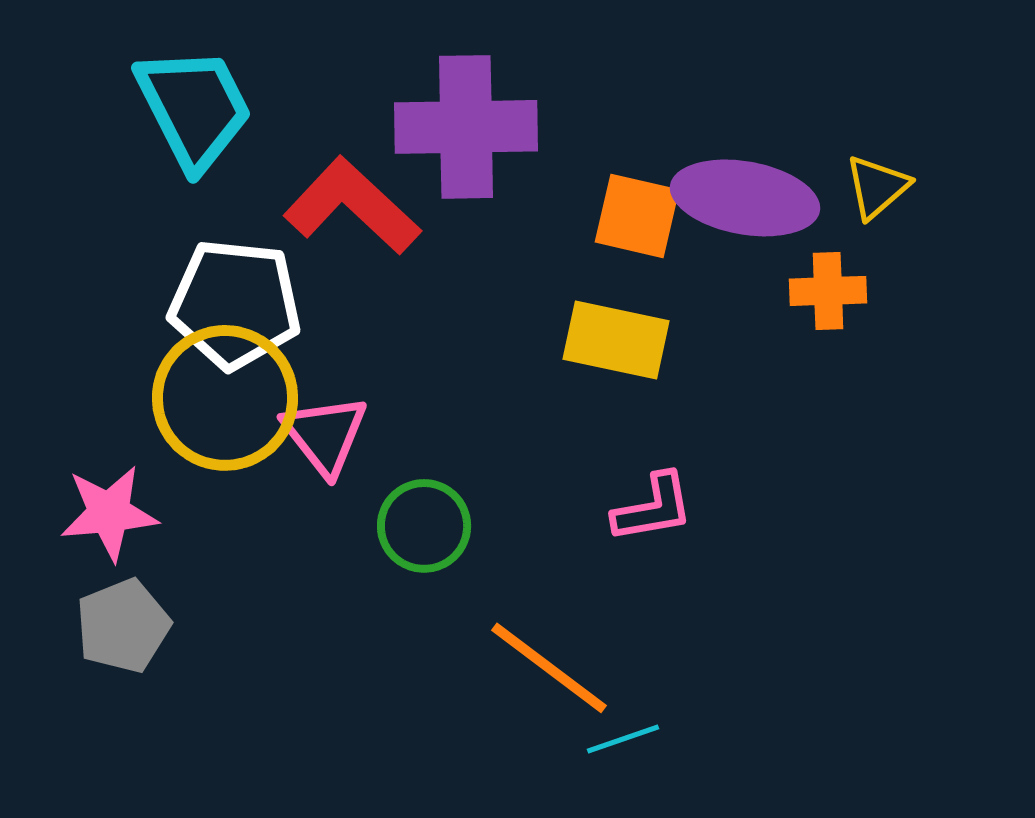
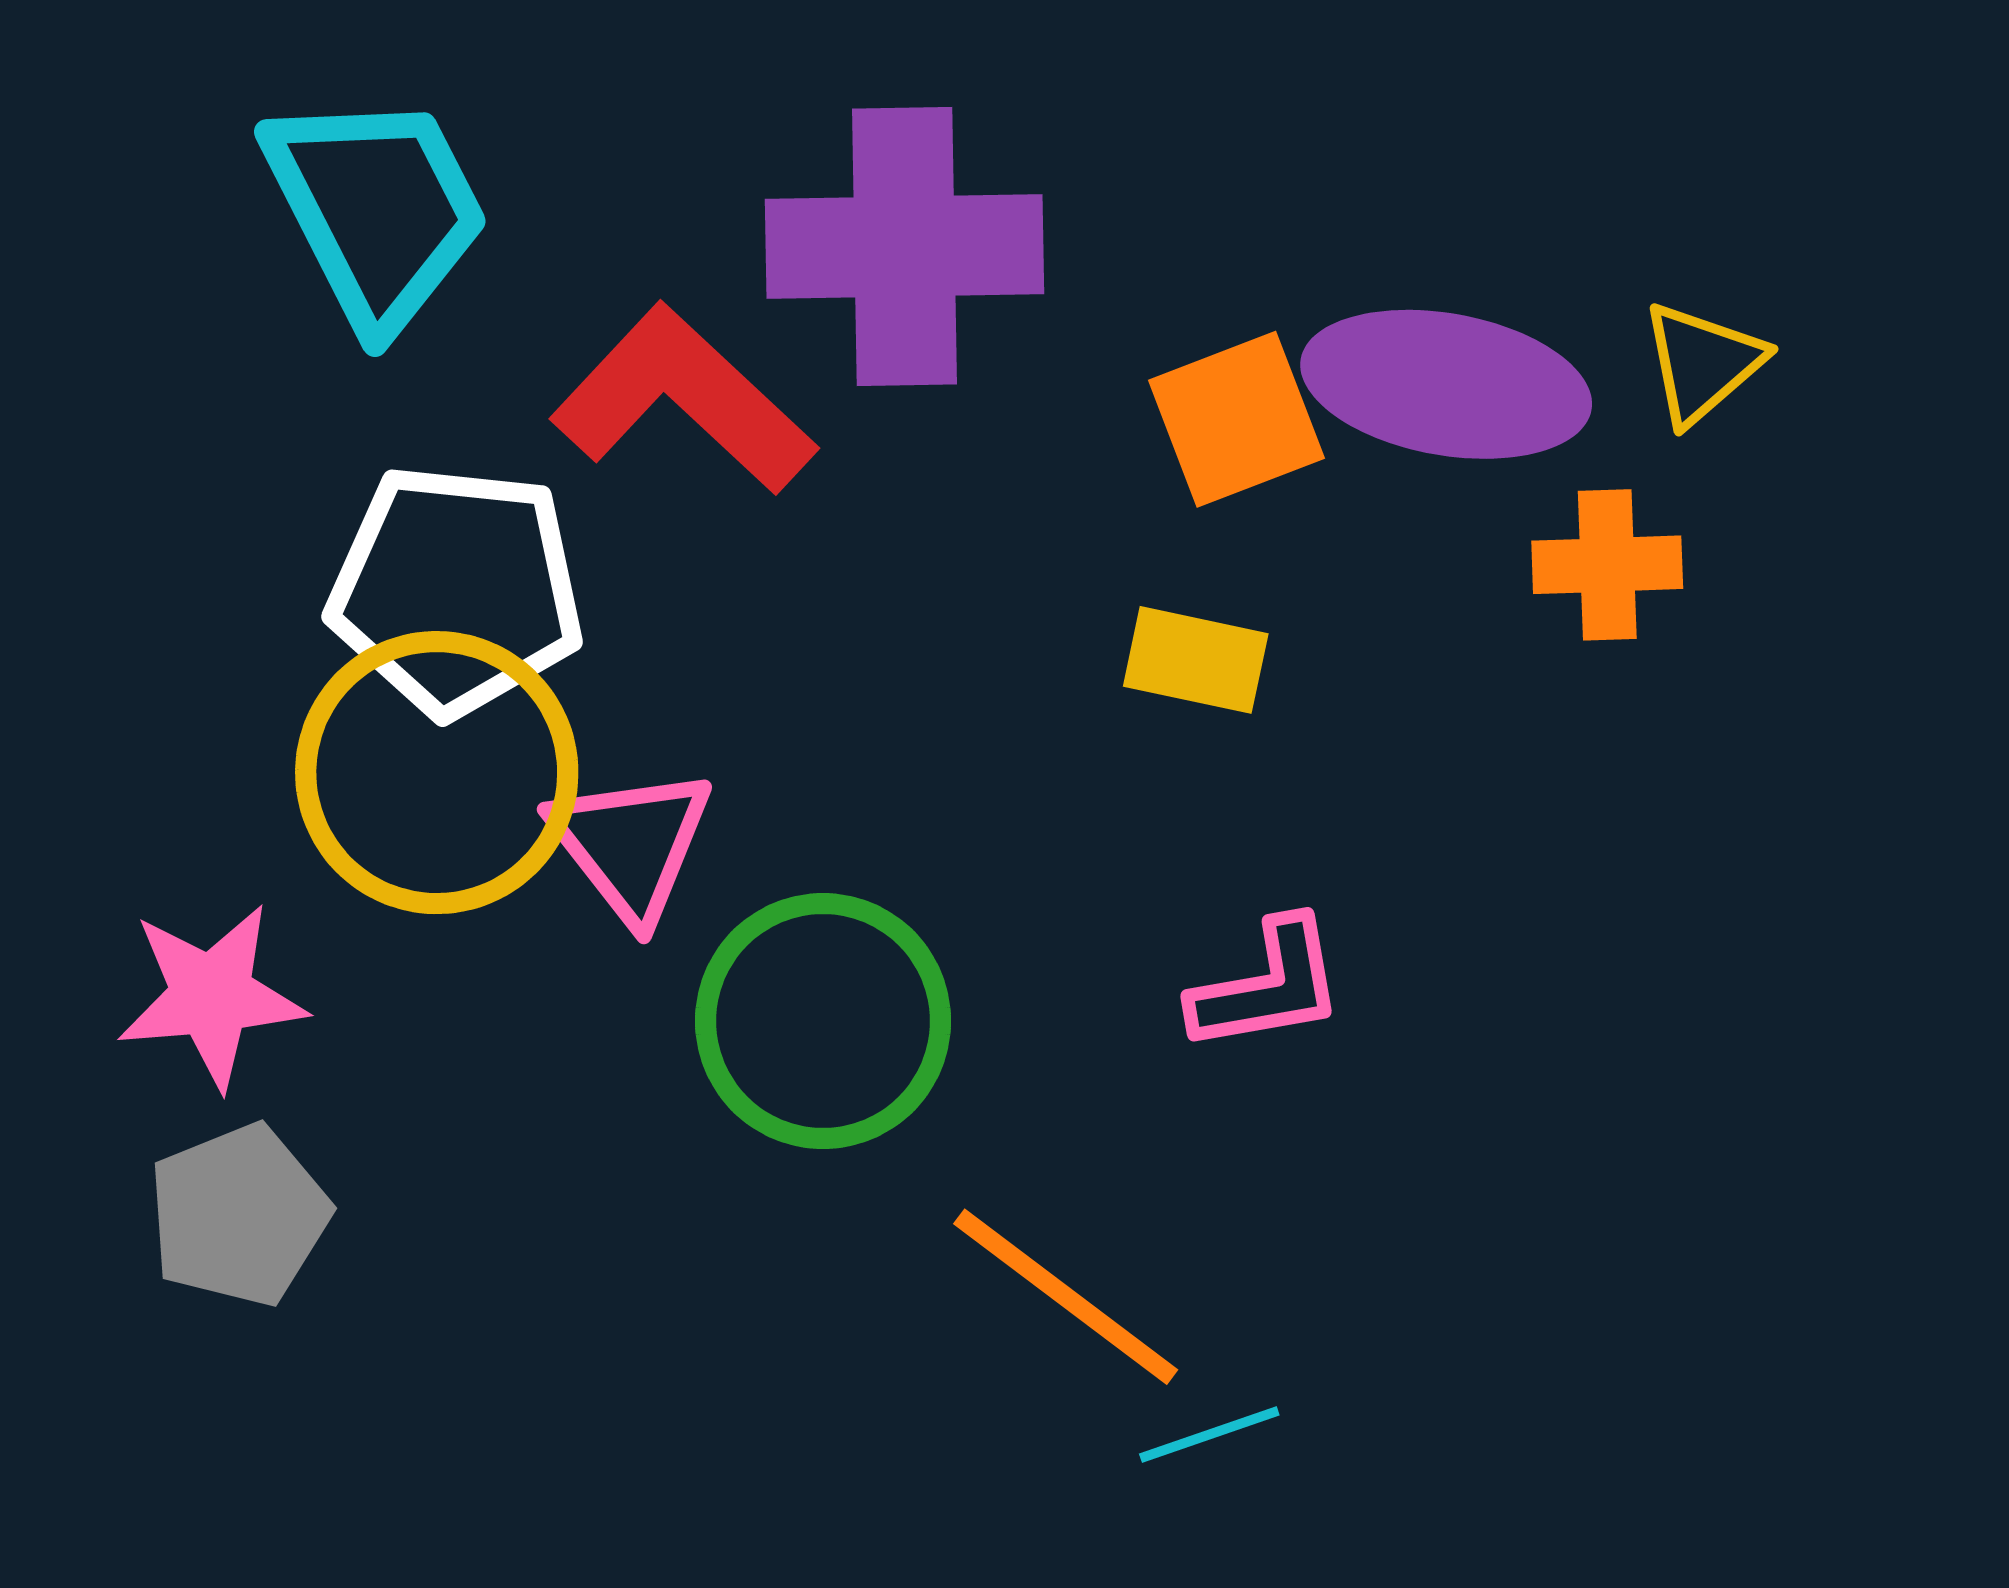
orange square: (637, 216) -> (1236, 419), turned -34
yellow rectangle: (616, 340) -> (1196, 660), size x0.7
green circle: (424, 526) -> (823, 1021), size x1.4

